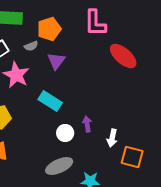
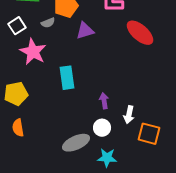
purple triangle: (56, 61) -> (85, 31), moved, turned 36
cyan rectangle: (50, 101) -> (67, 78), turned 50
white circle: (65, 133) -> (102, 128), moved

